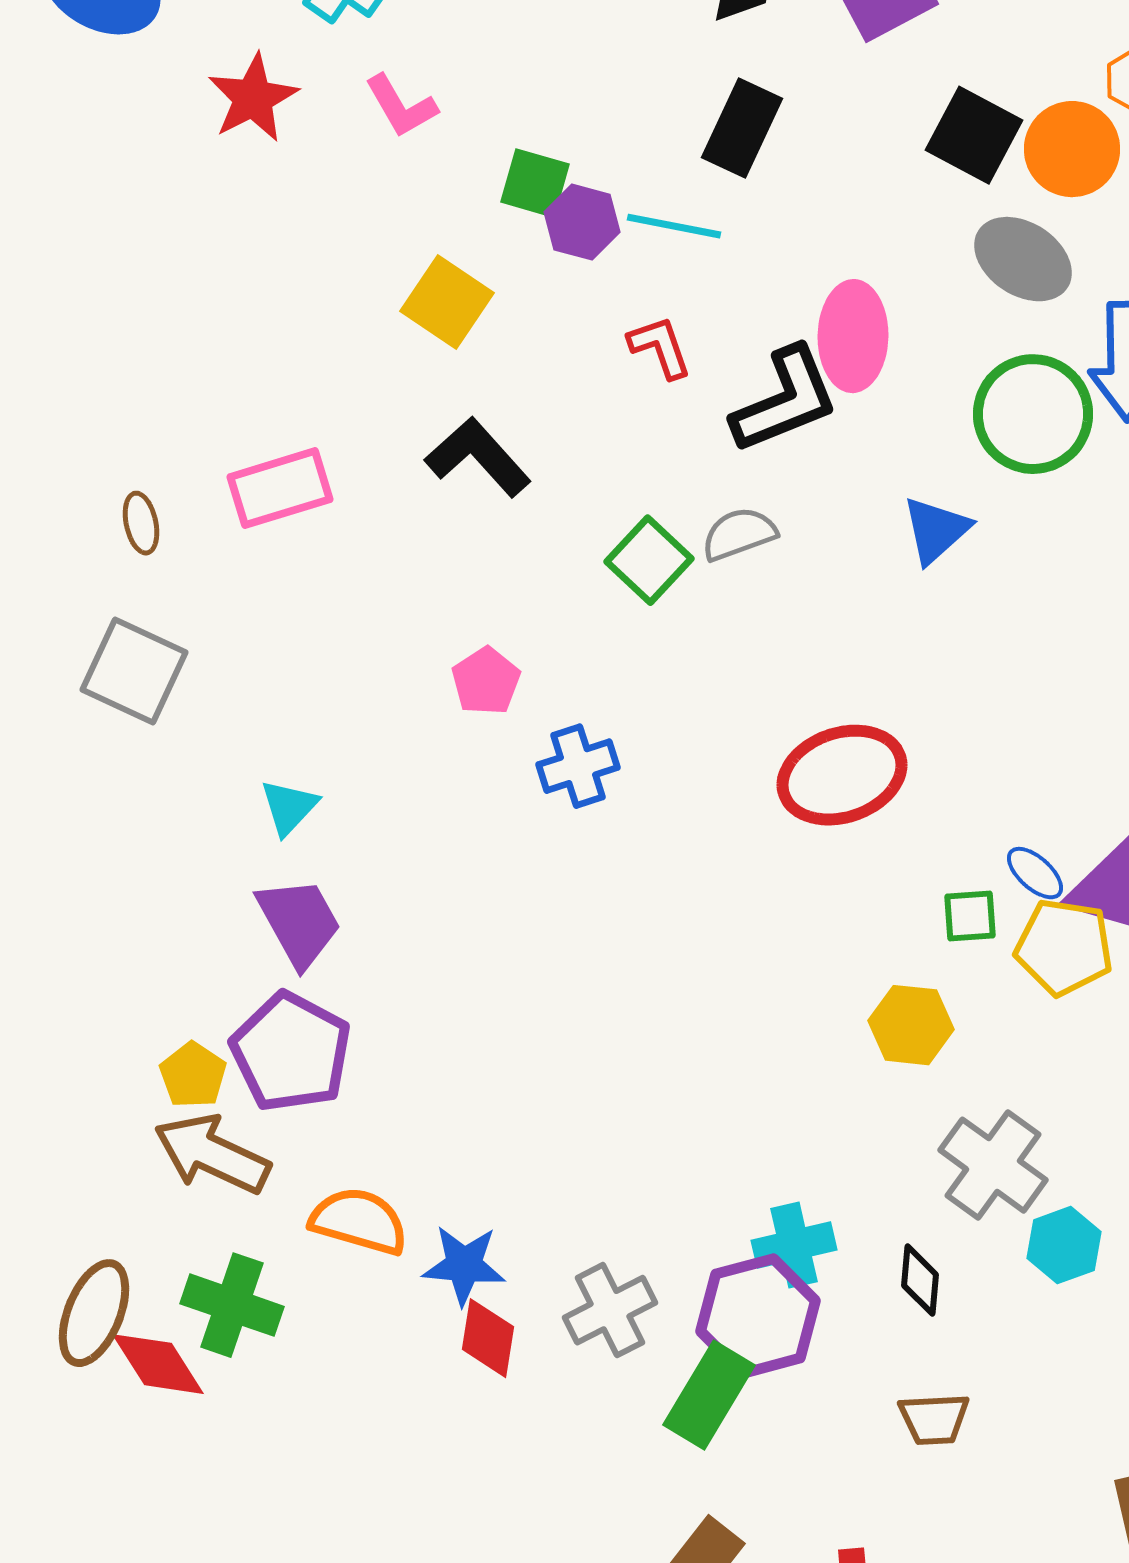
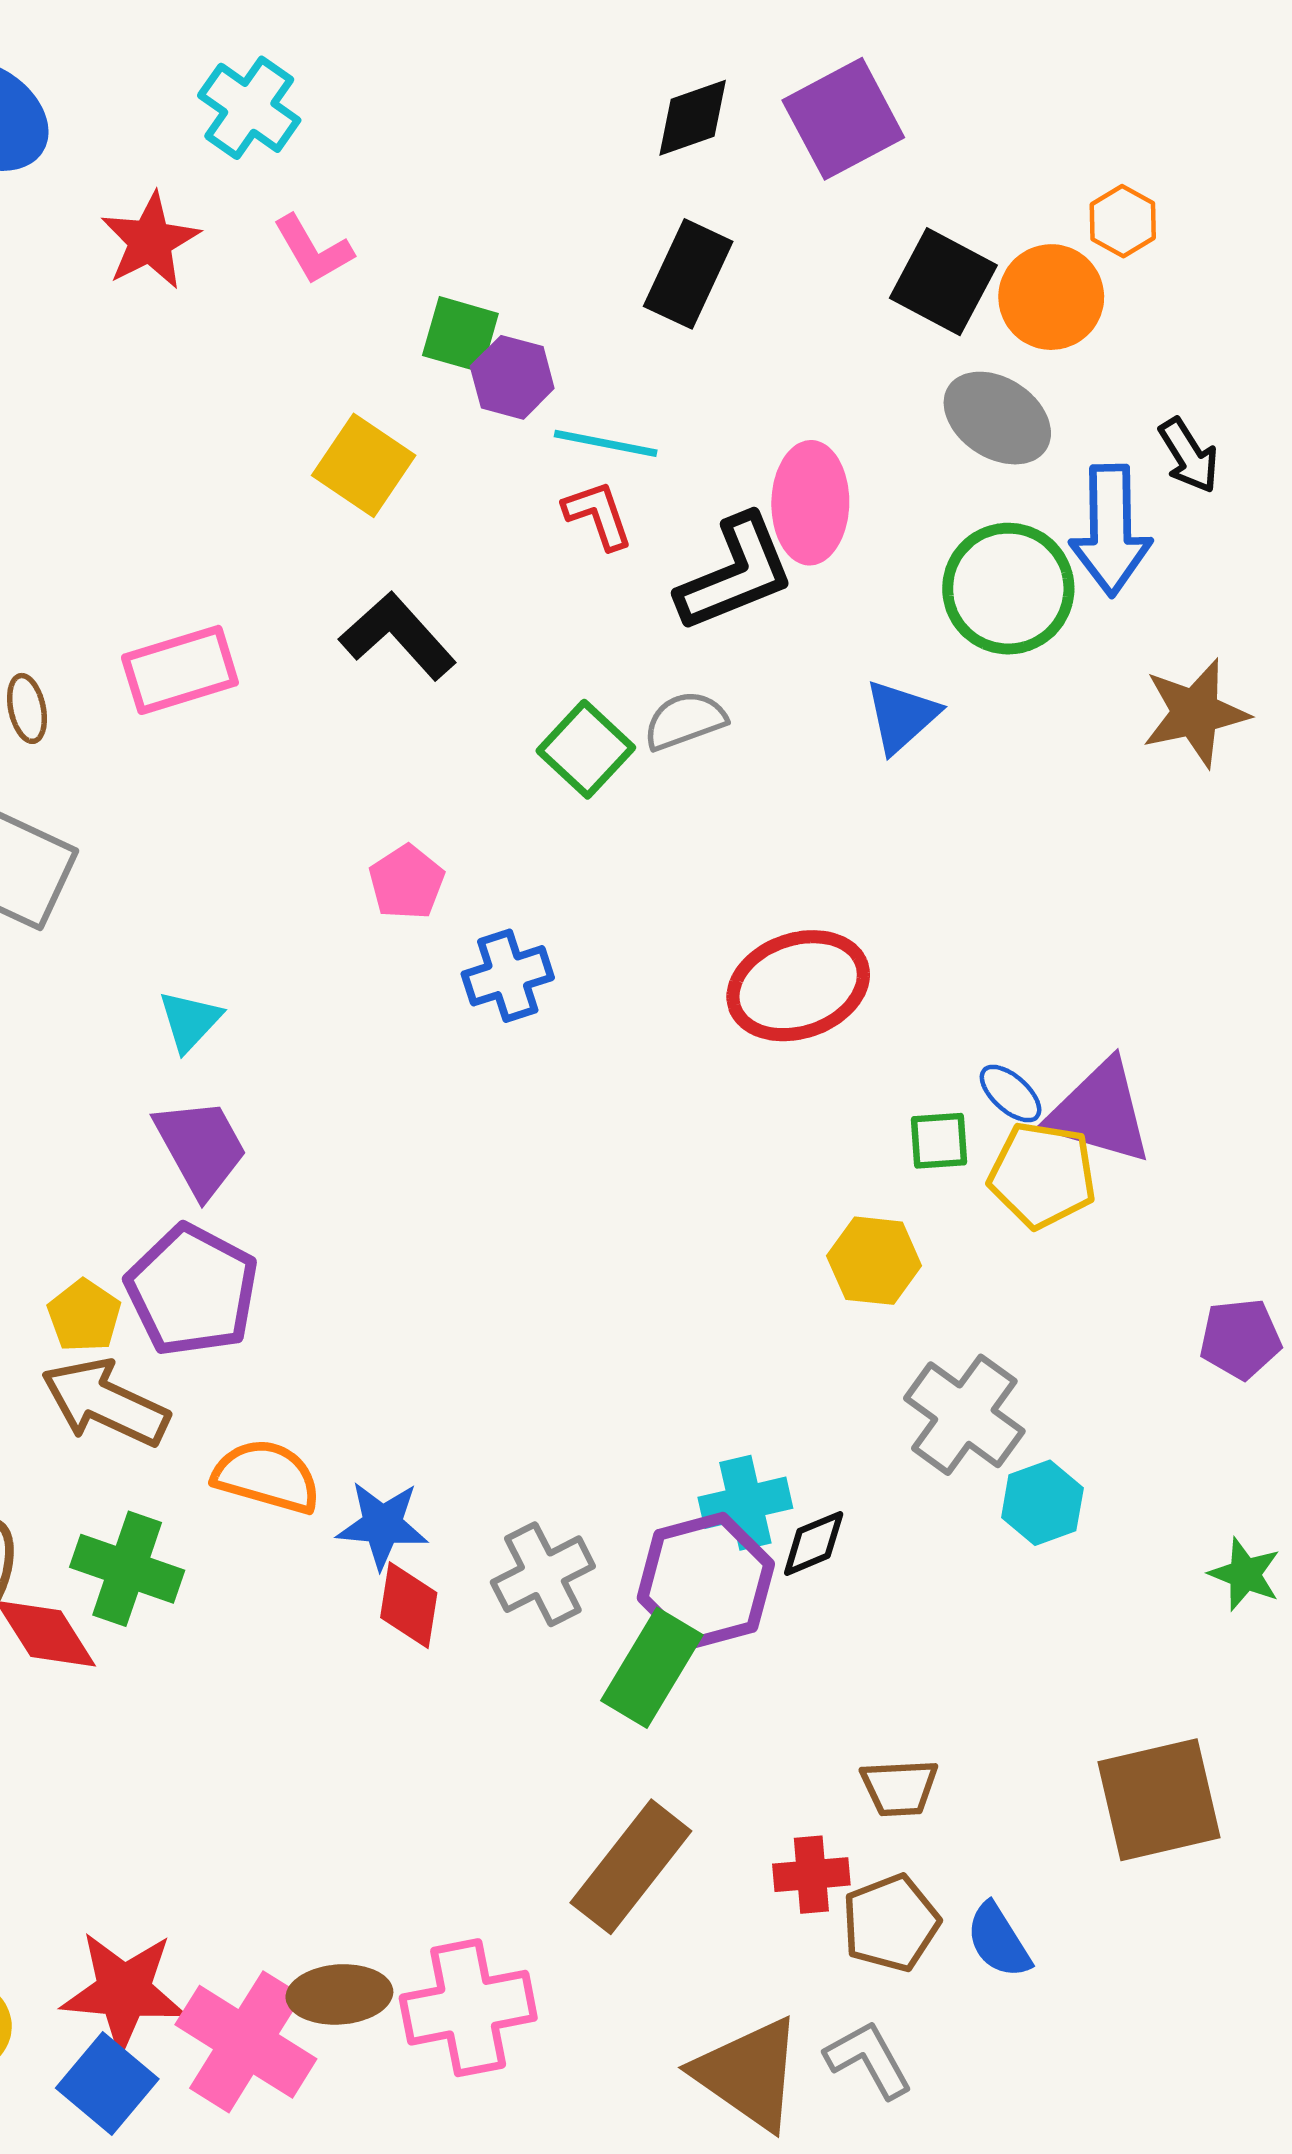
cyan line: (674, 226) -> (606, 443), moved
black diamond: (920, 1280) -> (814, 1543), moved, turned 62
brown trapezoid: (934, 1419) -> (899, 1788), moved

